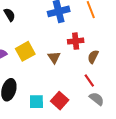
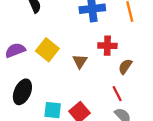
yellow square: (25, 51) -> (47, 50), turned -30

